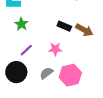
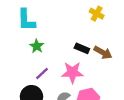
pink star: (55, 49) -> (72, 72), size x1.5

